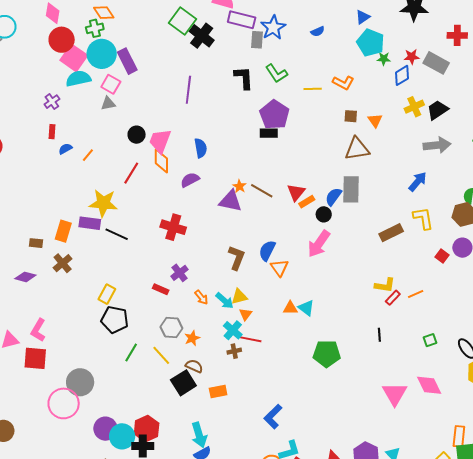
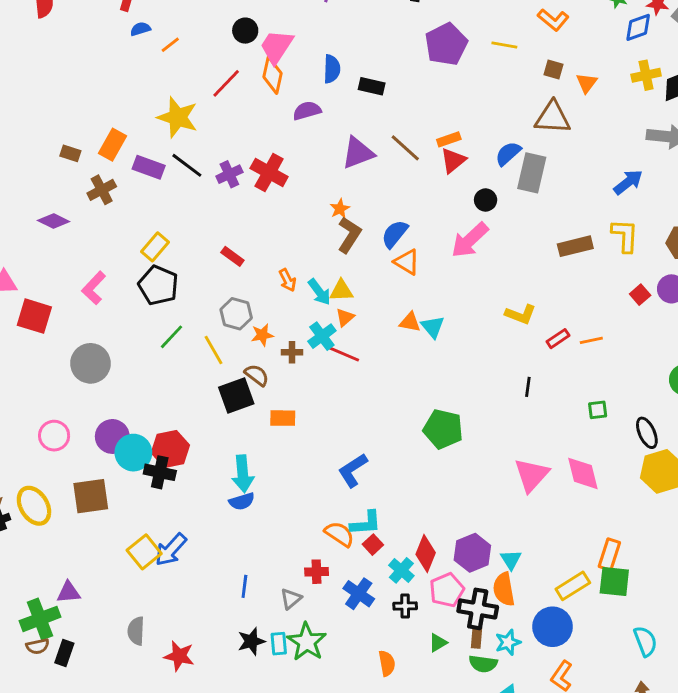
yellow line: (313, 89) -> (504, 45), moved
black rectangle: (269, 133) -> (372, 86), moved
orange star: (239, 186) -> (340, 209), moved
blue semicircle: (333, 197) -> (508, 154), moved
purple triangle: (230, 201) -> (358, 153), turned -45
orange rectangle: (307, 202) -> (449, 139), moved
purple rectangle: (90, 223) -> (149, 167), moved
orange triangle: (279, 268) -> (407, 262), turned -36
purple cross: (180, 273) -> (229, 174), moved
purple diamond: (25, 277) -> (54, 221), moved
yellow L-shape: (385, 285) -> (521, 314), moved
pink L-shape: (38, 330) -> (94, 288), moved
brown cross: (234, 351) -> (292, 352), moved
green pentagon: (327, 354) -> (443, 429), moved
pink circle: (64, 403) -> (54, 436), moved, size x0.7

